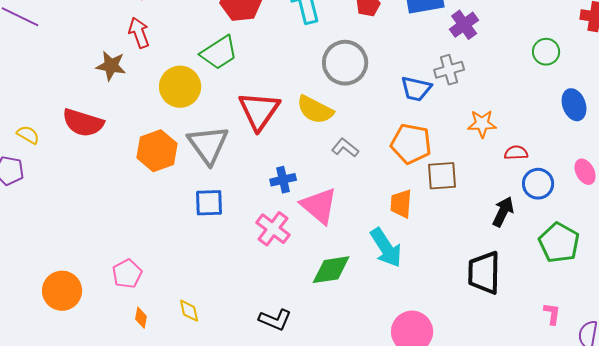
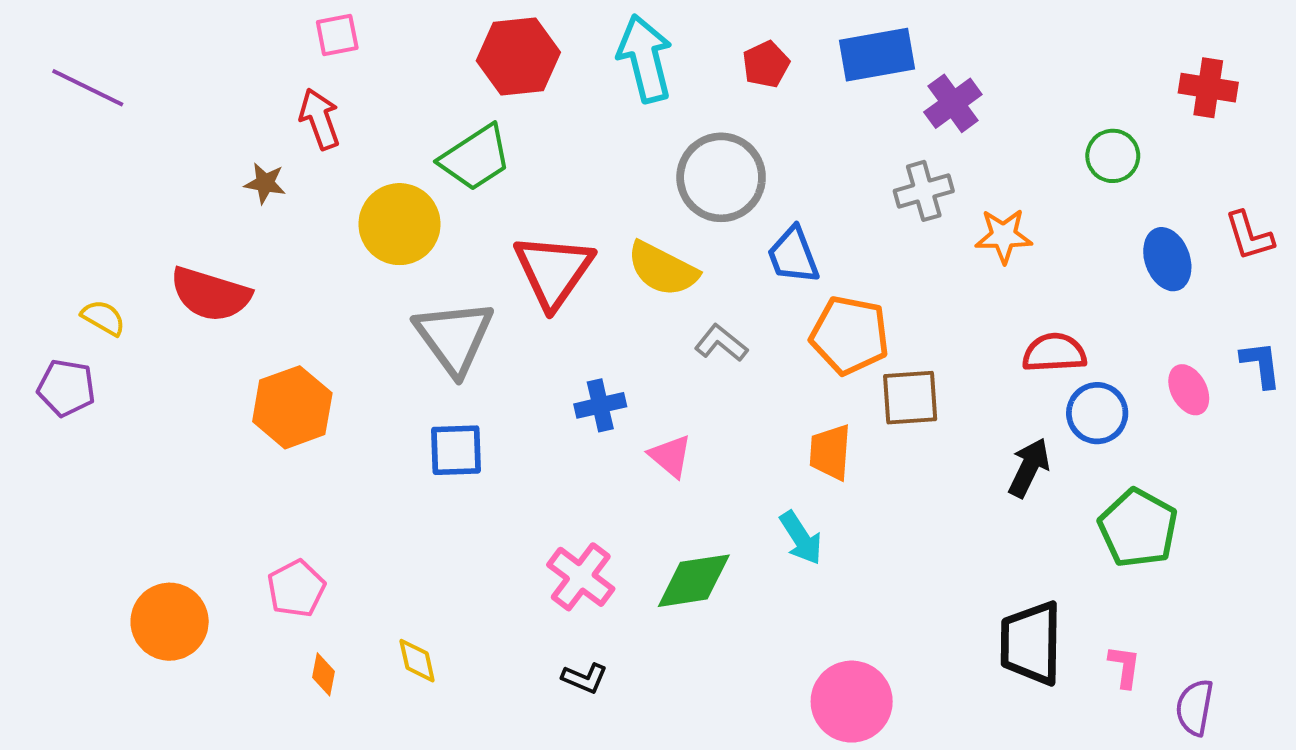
brown star: (111, 66) -> (265, 183), size x0.7
blue trapezoid: (416, 89) -> (793, 255), moved, turned 56
orange star: (482, 124) -> (1004, 236), moved
orange hexagon: (157, 151) -> (292, 407), moved
red semicircle: (516, 153) -> (1054, 353), size x1.4
pink triangle: (319, 206) -> (670, 456), size x0.6
pink cross: (273, 229) -> (581, 577), moved
cyan arrow: (386, 248) -> (801, 538), size x0.7
black trapezoid: (484, 273) -> (1031, 643), moved
black L-shape: (275, 320) -> (585, 678), size x0.7

